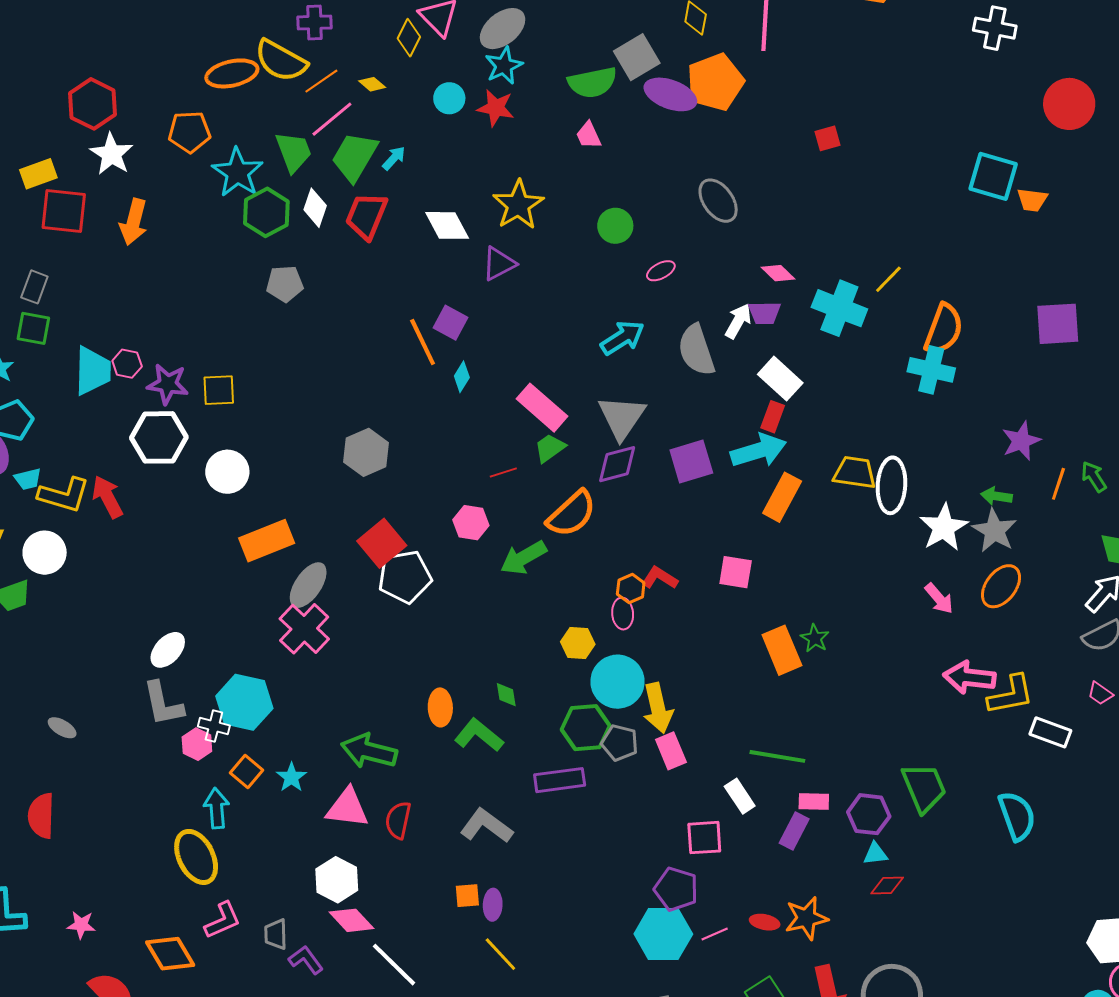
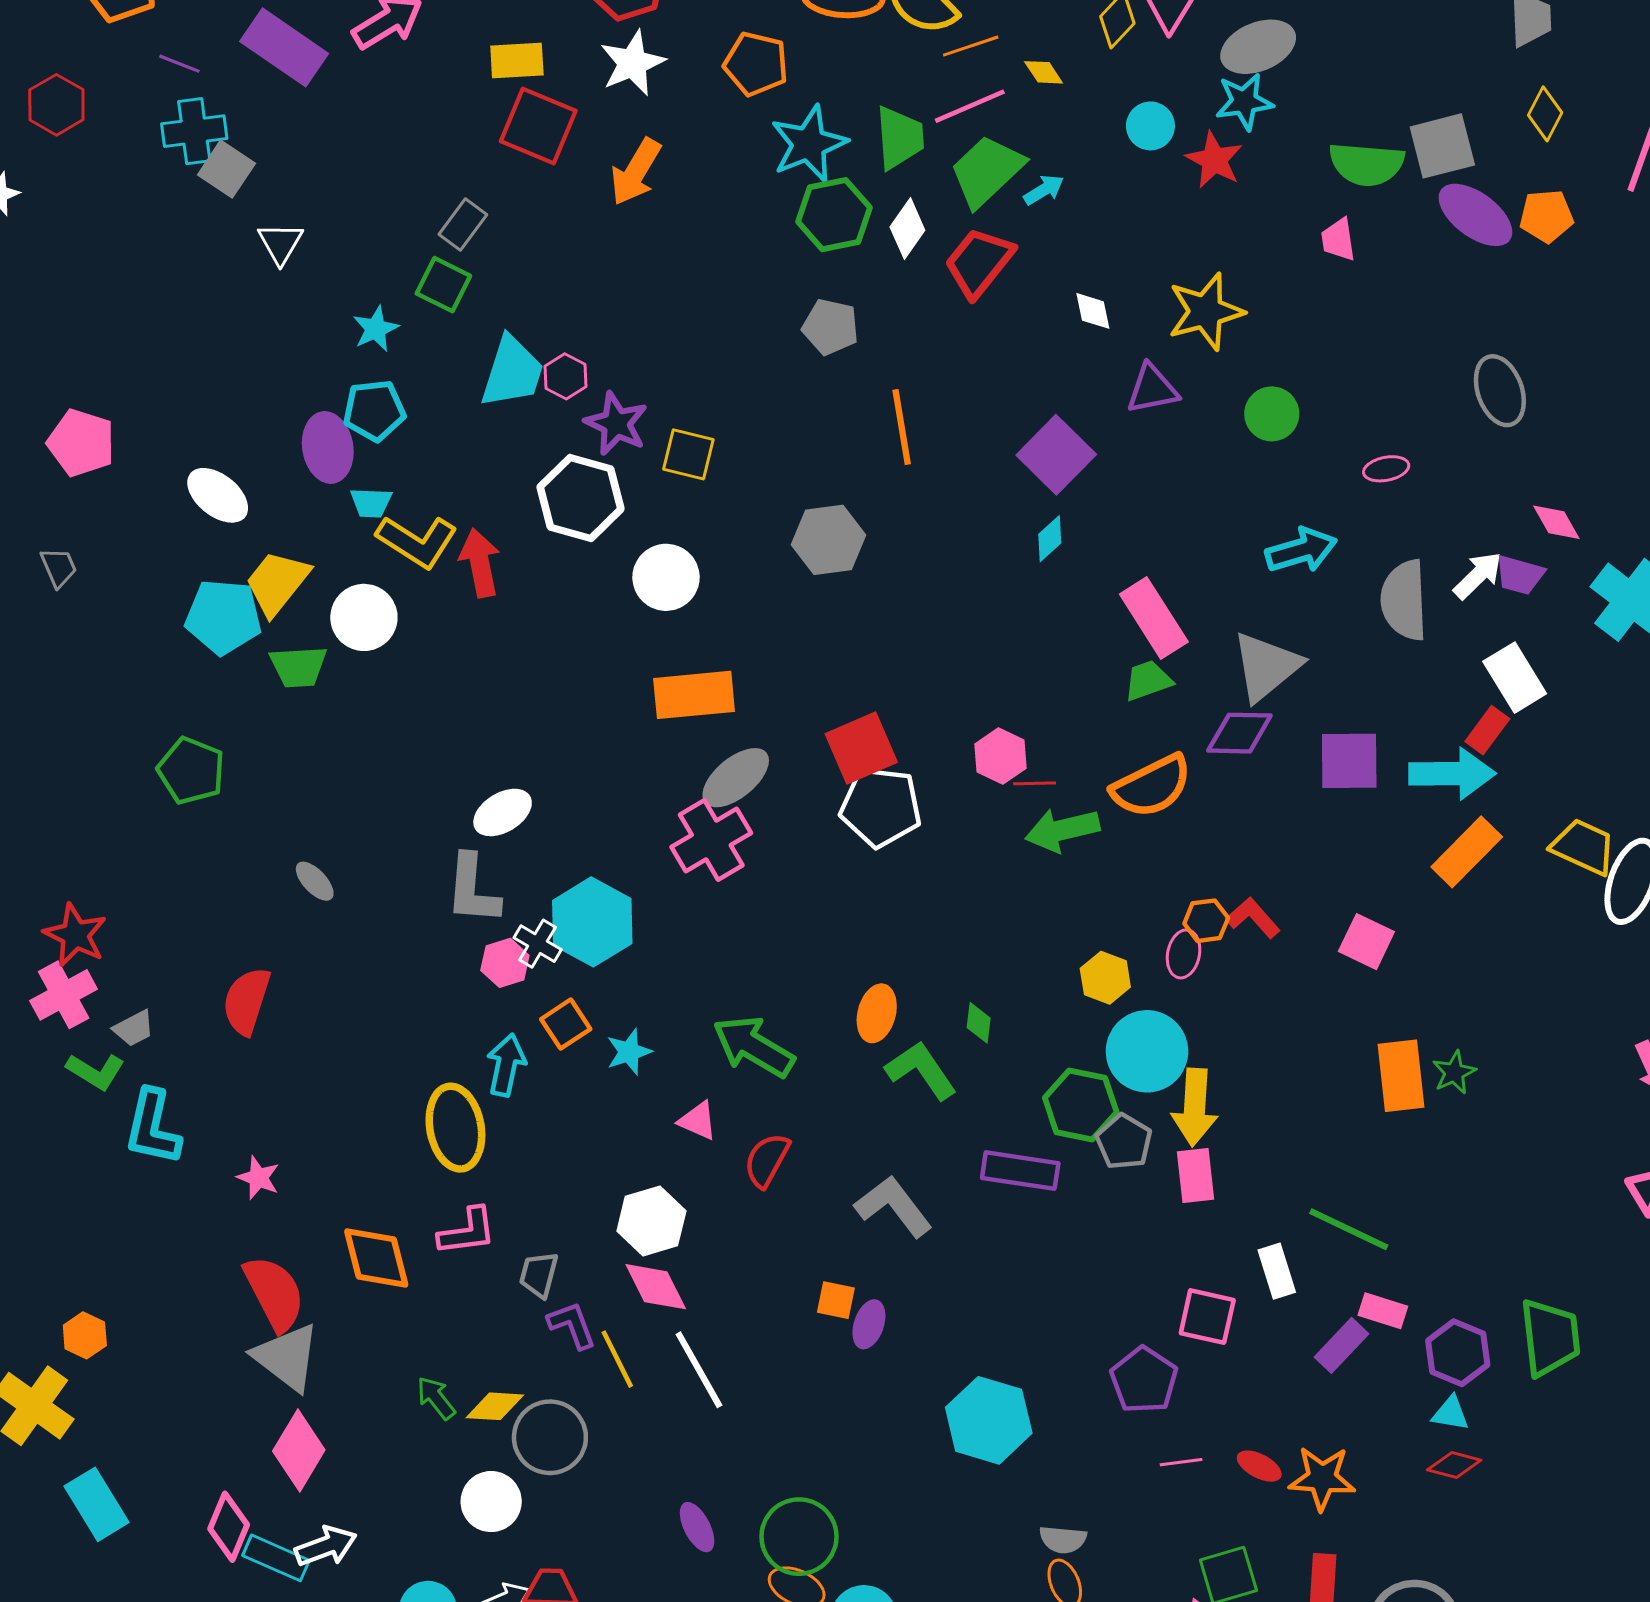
orange pentagon: (715, 82) -> (1546, 216), size x0.6
white diamond: (447, 225) -> (1093, 311), size x0.6
green circle: (615, 226) -> (1272, 414), moved
purple square: (450, 323) -> (1056, 455), size x1.4
orange line: (423, 342) -> (902, 427), moved
gray hexagon: (366, 452) -> (828, 540), moved
red line: (503, 473) -> (1035, 783), moved
pink triangle: (347, 808) -> (698, 1121), size x0.6
cyan hexagon: (663, 934) -> (989, 1420), moved
yellow line: (500, 954) -> (617, 1359), moved

